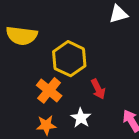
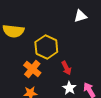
white star: (81, 118) -> (69, 88), moved

